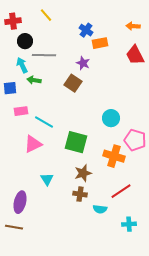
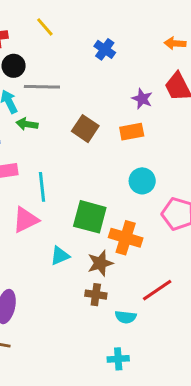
orange rectangle: (100, 43) -> (132, 132), moved
purple star: (83, 63) -> (142, 99), moved
cyan line: (44, 122) -> (42, 187), turned 54
orange cross: (114, 156) -> (126, 238), moved
cyan triangle: (47, 179) -> (60, 256), moved, turned 40
cyan cross: (129, 224) -> (118, 359), moved

